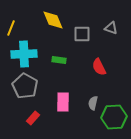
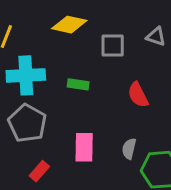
yellow diamond: (53, 20) -> (69, 25), turned -55

